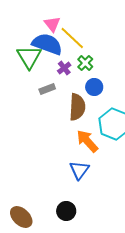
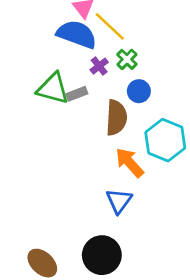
green triangle: (29, 57) -> (53, 89), moved, turned -44
black circle: (66, 211) -> (102, 255), size x1.5

